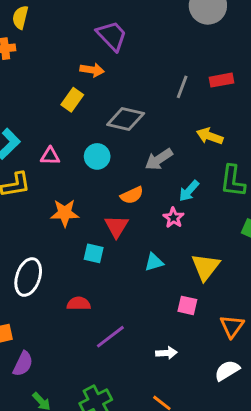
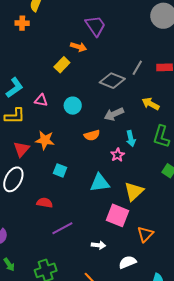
gray diamond: (126, 119) -> (112, 81), moved
cyan arrow: (189, 191) -> (131, 139), turned -63
red triangle: (116, 226) -> (21, 149), moved
cyan triangle: (154, 262) -> (100, 183), size x1.5
pink square: (187, 305) -> (118, 215), size x1.6
white semicircle: (227, 370) -> (127, 262), moved

